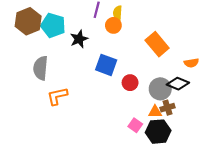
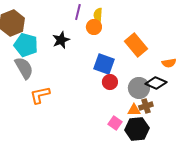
cyan pentagon: (53, 25) -> (26, 45), moved
blue square: (106, 65) -> (104, 64), moved
gray semicircle: (41, 68) -> (24, 68), turned 145

